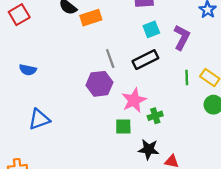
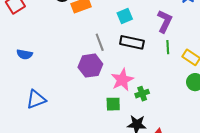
cyan square: (151, 29) -> (125, 16), moved
black rectangle: (145, 60) -> (132, 42), turned 40
green line: (187, 78) -> (168, 47), moved

